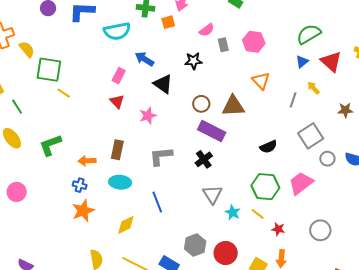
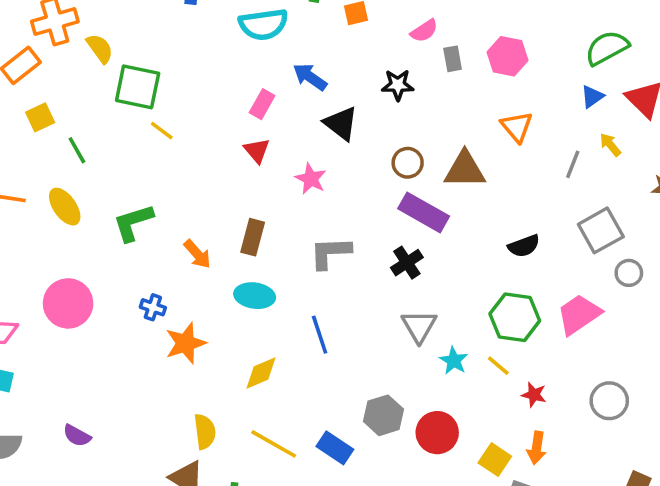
pink star: (148, 116) -> (311, 179), turned -30
orange arrow: (87, 161) -> (197, 254), turned -132
blue cross: (80, 185) -> (153, 307), moved
pink circle: (17, 192) -> (68, 303), size x1.4

